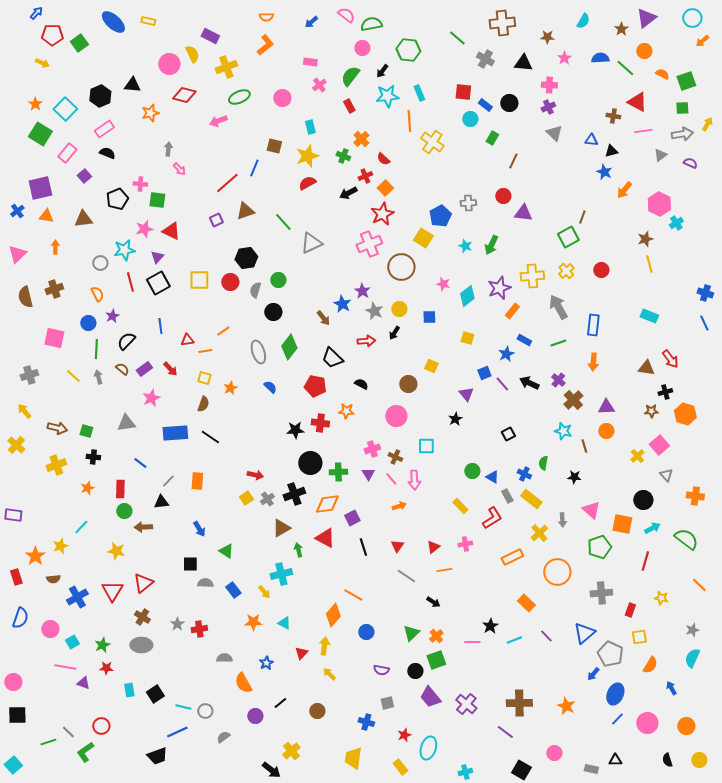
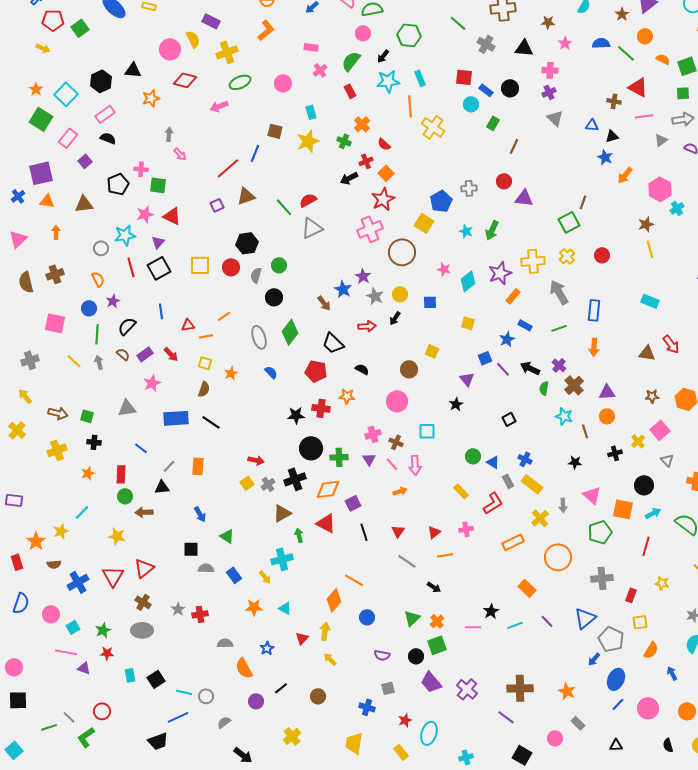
red semicircle: (307, 183) -> (308, 200), moved
black cross: (665, 392) -> (615, 453), moved
green semicircle: (543, 463) -> (544, 388), moved
gray rectangle: (591, 769) -> (578, 723), moved, turned 32
black arrow: (271, 770) -> (243, 755), moved

